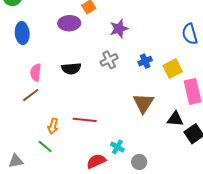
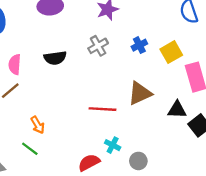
brown triangle: (143, 103) -> (140, 93), turned 35
red line: (85, 120) -> (102, 109), moved
orange arrow: (53, 126) -> (38, 125), turned -42

